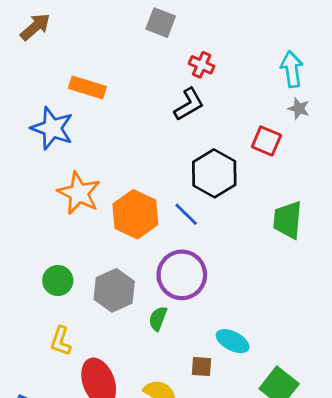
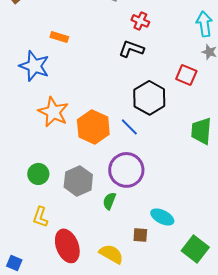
orange rectangle: (87, 87) -> (59, 37), size x0.7
black L-shape: (189, 104) -> (131, 49), turned -130

